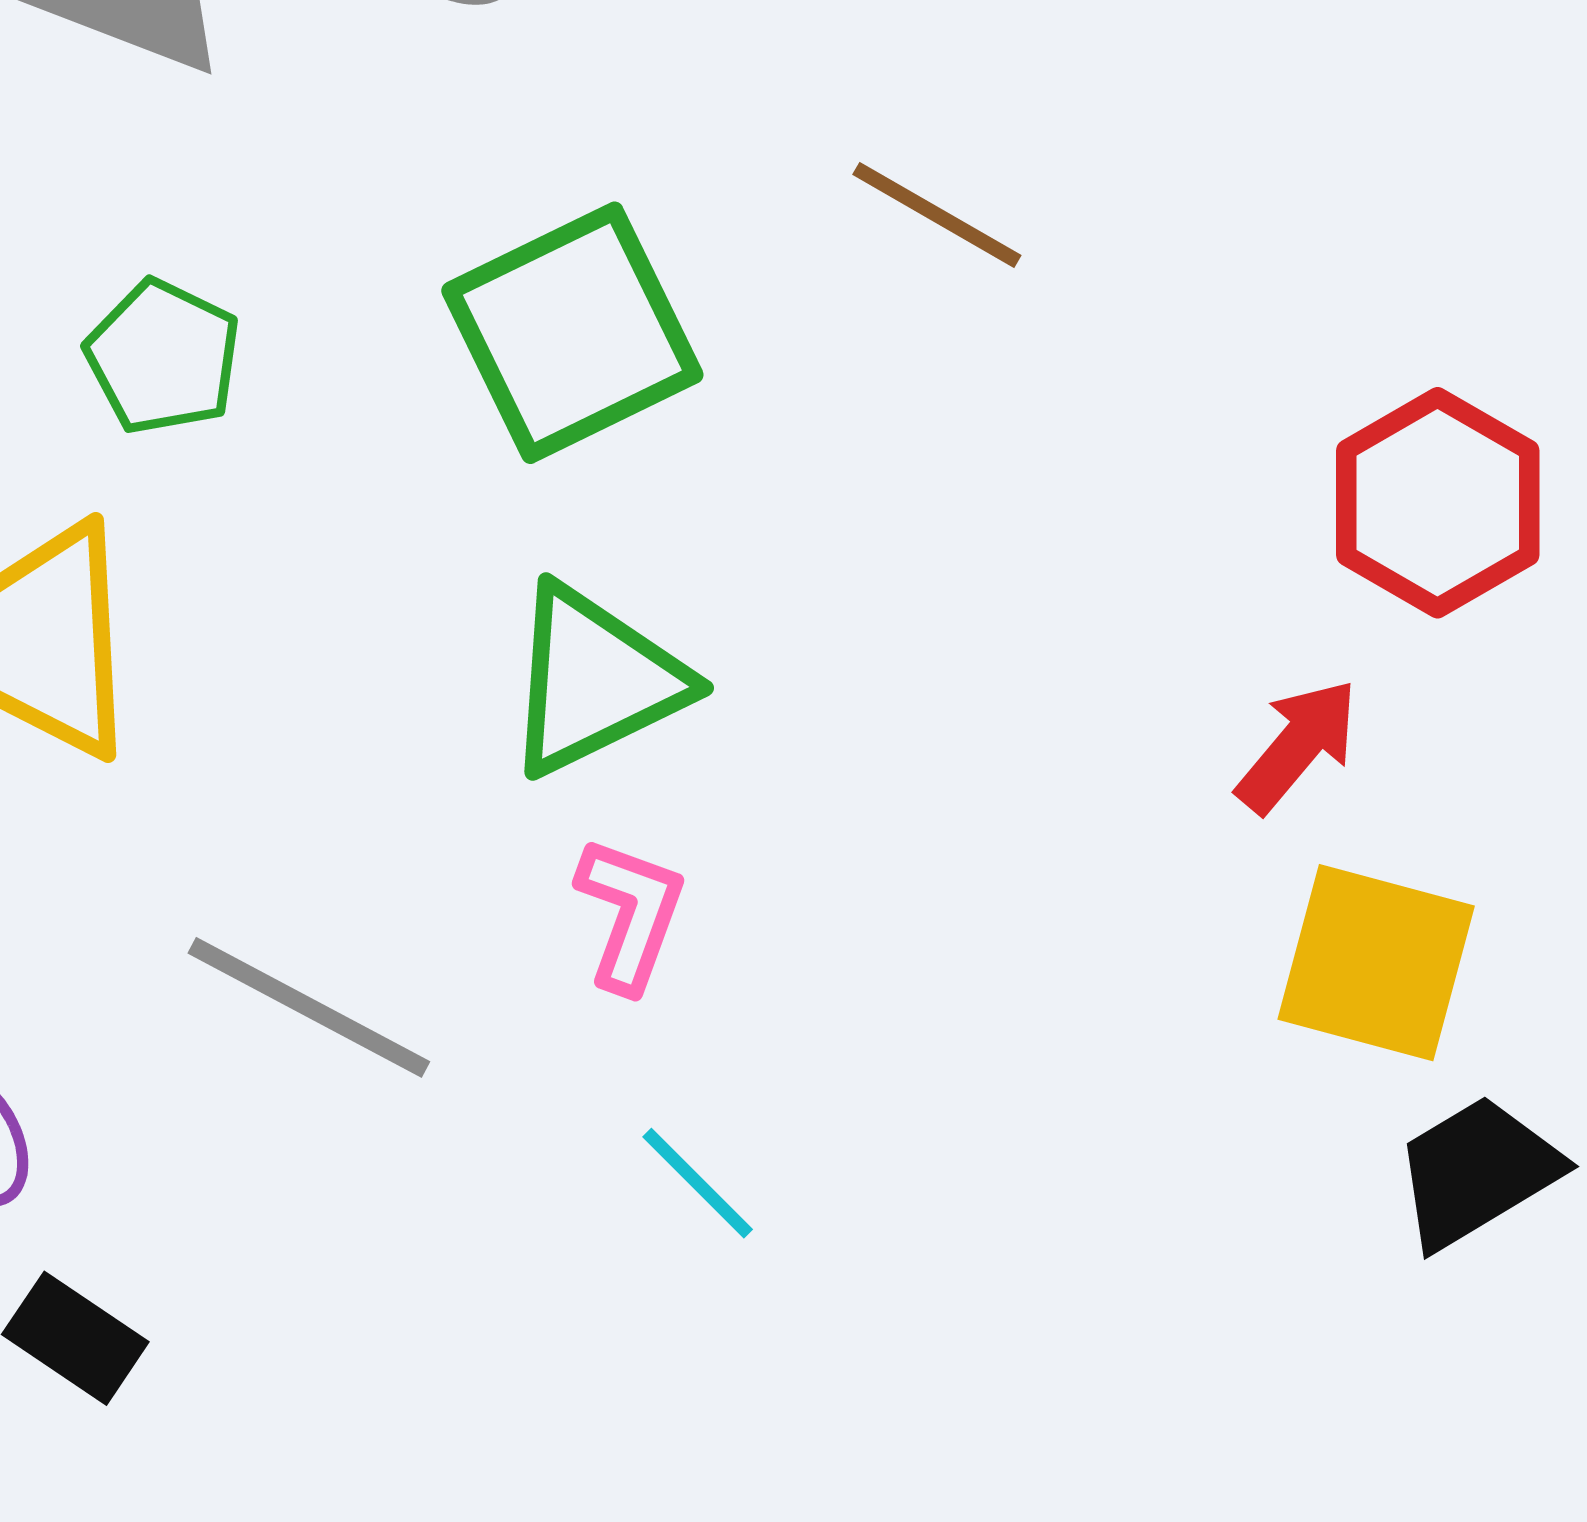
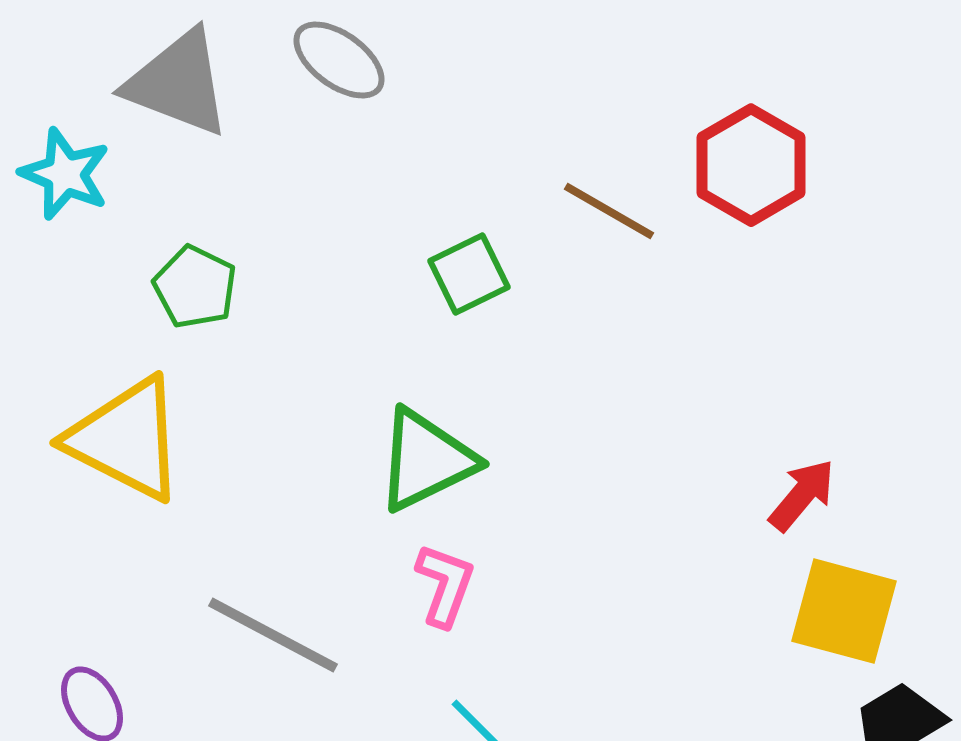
green square: (572, 333) -> (469, 274), moved, size x0.6
red hexagon: (1438, 503) -> (751, 165), moved

